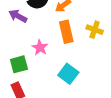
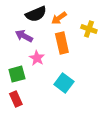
purple arrow: (18, 16) -> (24, 36), moved
yellow cross: (95, 30) -> (89, 29), moved

